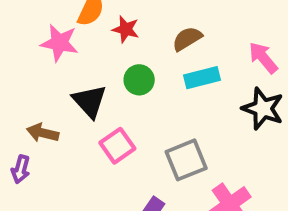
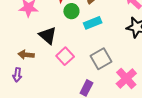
cyan rectangle: (202, 78) -> (93, 23), moved
green circle: (139, 80) -> (71, 11), moved

